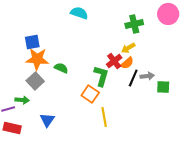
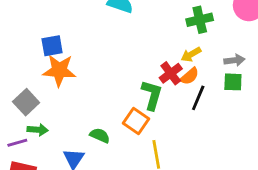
green semicircle: (61, 68) -> (100, 135), moved
gray arrow: (147, 76) -> (234, 60), moved
gray square: (35, 81) -> (26, 102), moved
green square: (163, 87) -> (233, 82), moved

